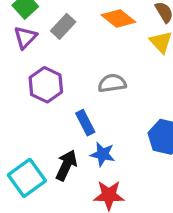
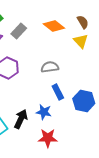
blue rectangle: (85, 123) -> (58, 92), moved

